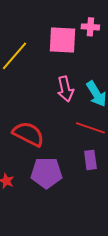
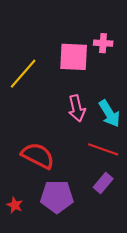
purple rectangle: (90, 160) -> (103, 183), turned 48

